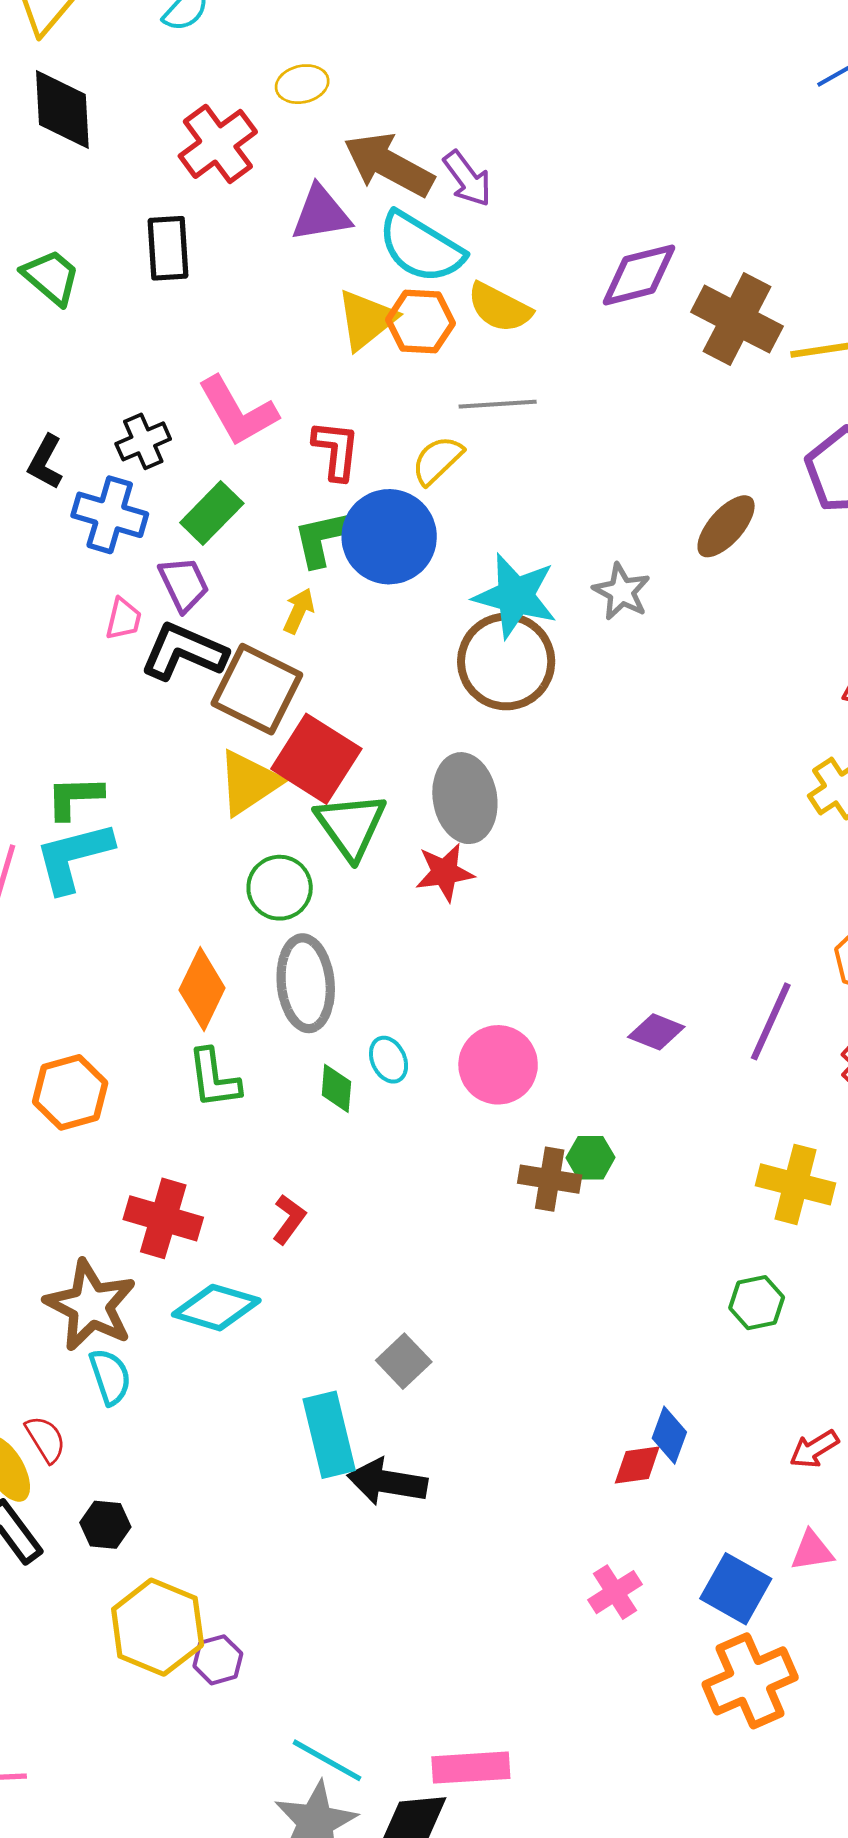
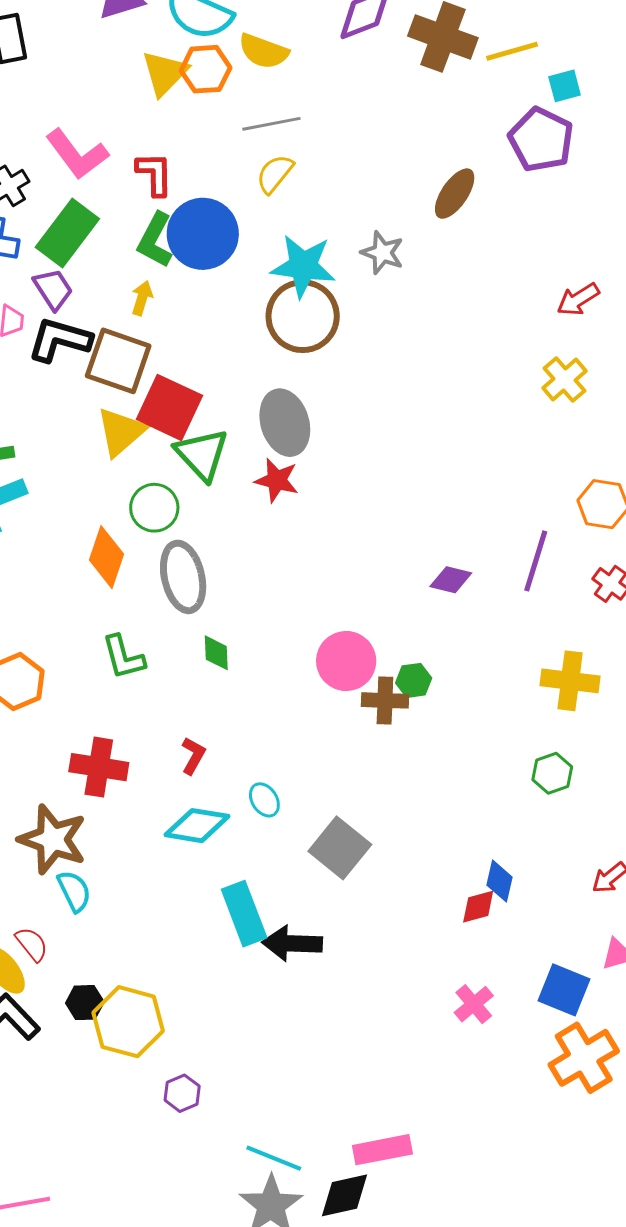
yellow semicircle: (437, 460) -> (275, 174), moved
green rectangle: (212, 513) -> (67, 233), size x1.4
green L-shape: (326, 537) -> (155, 240), turned -42
red star: (445, 872) -> (277, 480), turned 30
orange diamond: (202, 989) -> (107, 557), moved
cyan ellipse: (389, 1060) -> (264, 800), moved
pink circle: (498, 1065) -> (346, 661), moved
cyan diamond: (216, 1308) -> (197, 826), moved
gray square: (404, 1361) -> (340, 848), moved, size x1.5
yellow hexagon: (158, 1627) -> (128, 1022), moved

